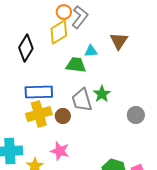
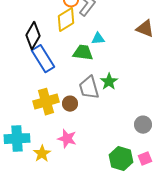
brown triangle: (119, 41) -> (145, 29), moved, turned -42
blue rectangle: (39, 92) -> (43, 59), moved, turned 60
gray circle: (136, 115) -> (143, 125), moved

